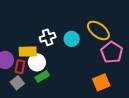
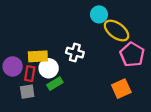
white cross: (48, 37) -> (75, 53), moved, turned 35
cyan circle: (72, 39) -> (99, 14), moved
gray square: (17, 83) -> (27, 92), turned 32

